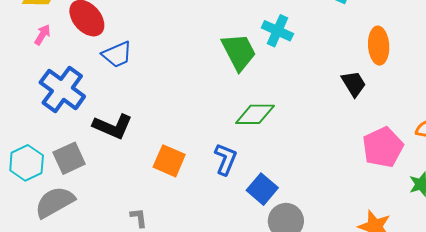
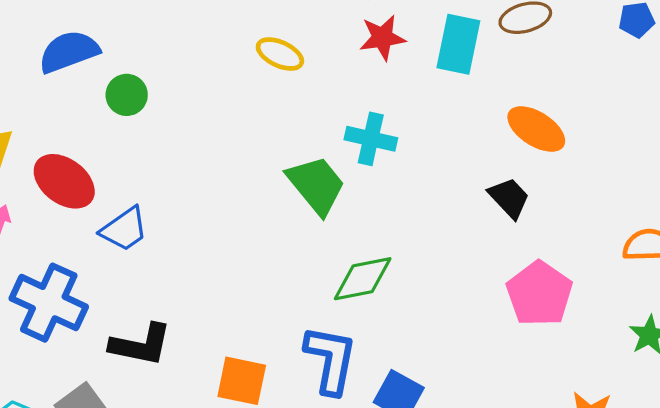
orange ellipse: (379, 46) -> (536, 129), turned -42
pink pentagon: (383, 147) -> (539, 294), moved
blue L-shape: (225, 159) -> (331, 360), size x1.4

